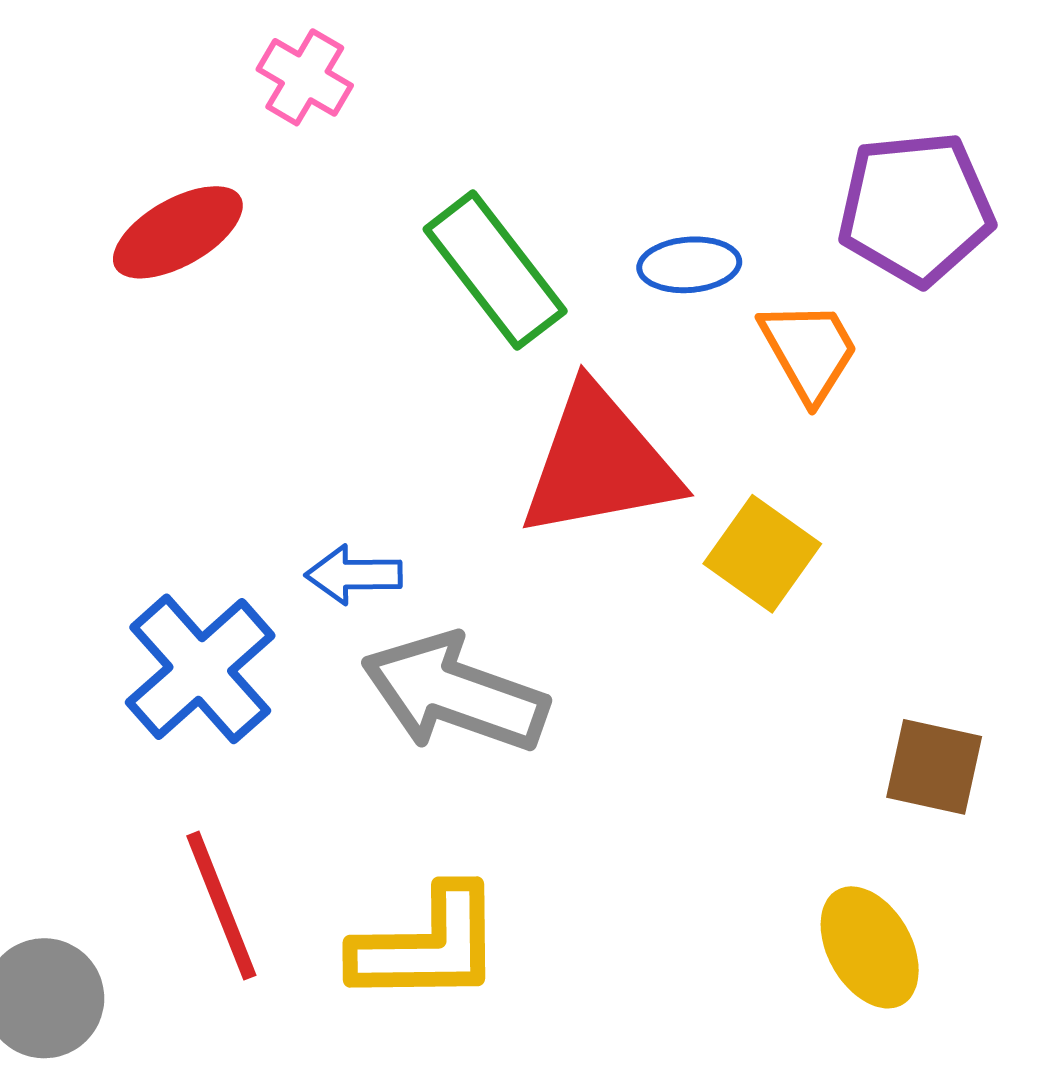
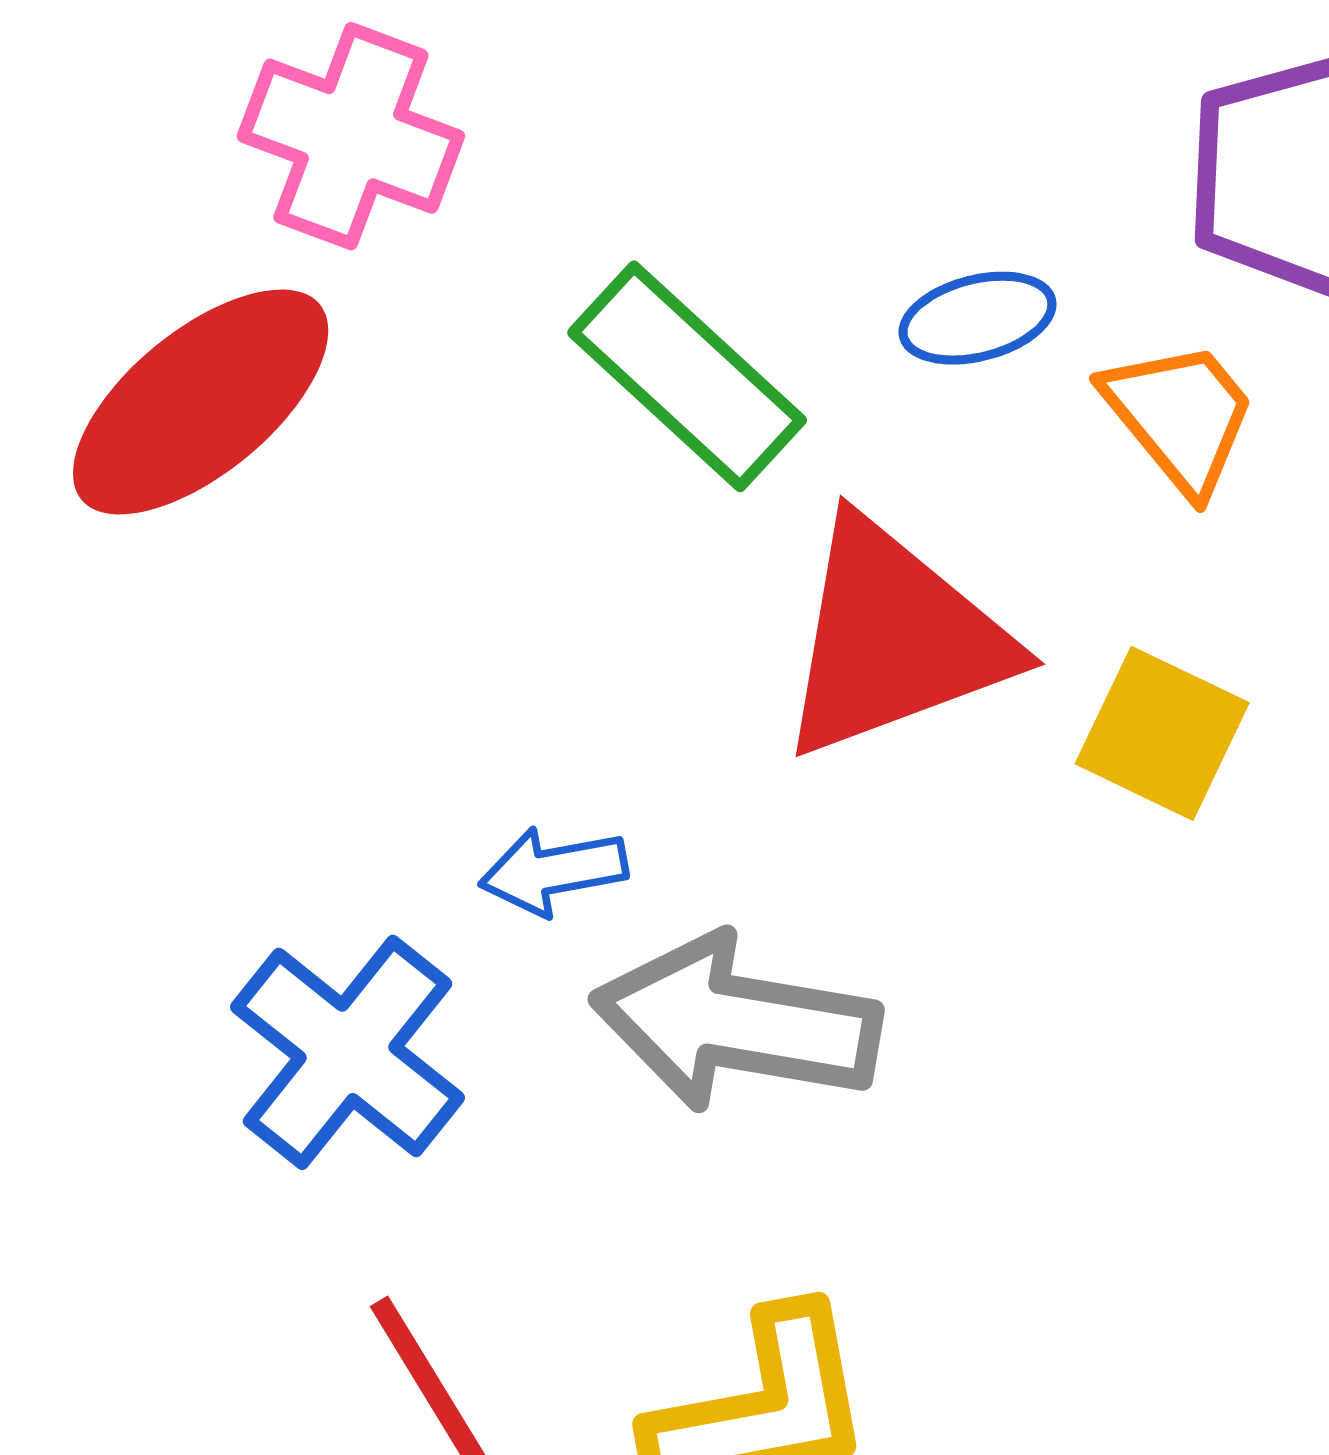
pink cross: (305, 77) -> (351, 136), size x1.5
red ellipse: (178, 232) -> (201, 402), size x1.4

